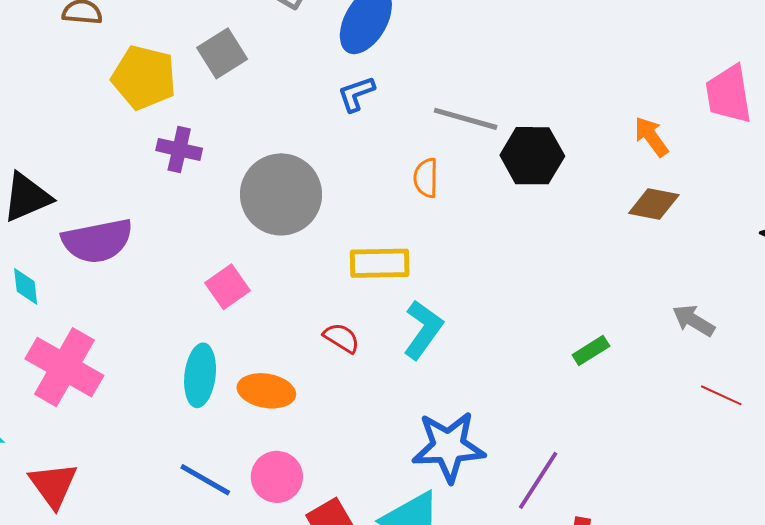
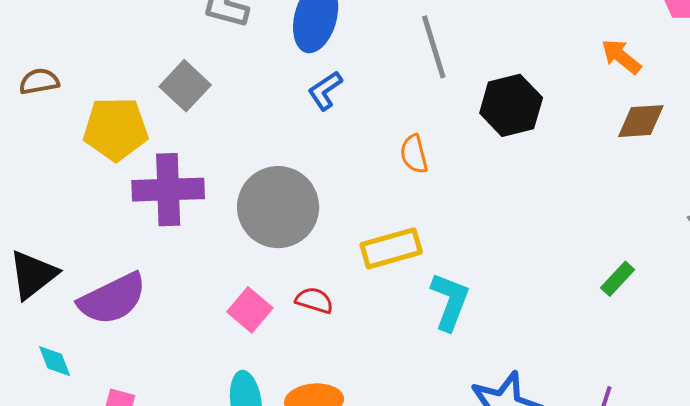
gray line: (466, 119) -> (434, 47), moved, turned 72
purple cross: (179, 149) -> (168, 190), size x1.6
red semicircle: (341, 338) -> (314, 300), moved

